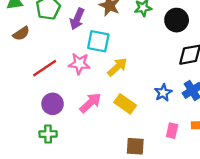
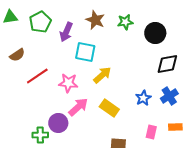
brown semicircle: (21, 33) -> (17, 55), moved
pink star: (79, 64) -> (68, 83), moved
purple circle: (53, 104) -> (58, 123), moved

